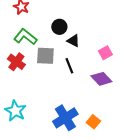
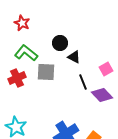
red cross: (16, 62) -> (17, 78), turned 30
black line: (69, 66) -> (83, 82), moved

